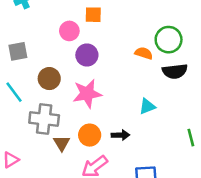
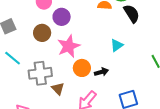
black semicircle: (175, 71) -> (132, 14), turned -102
brown circle: (49, 79) -> (42, 33), moved
orange circle: (90, 135) -> (82, 68), moved

